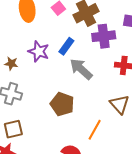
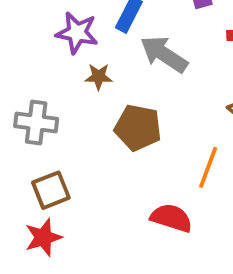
brown star: (11, 64) -> (99, 77), moved

